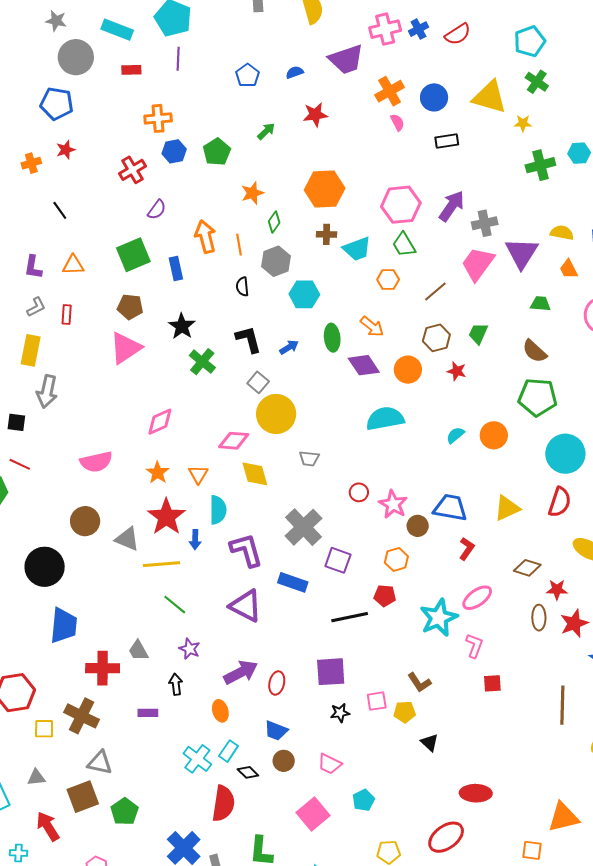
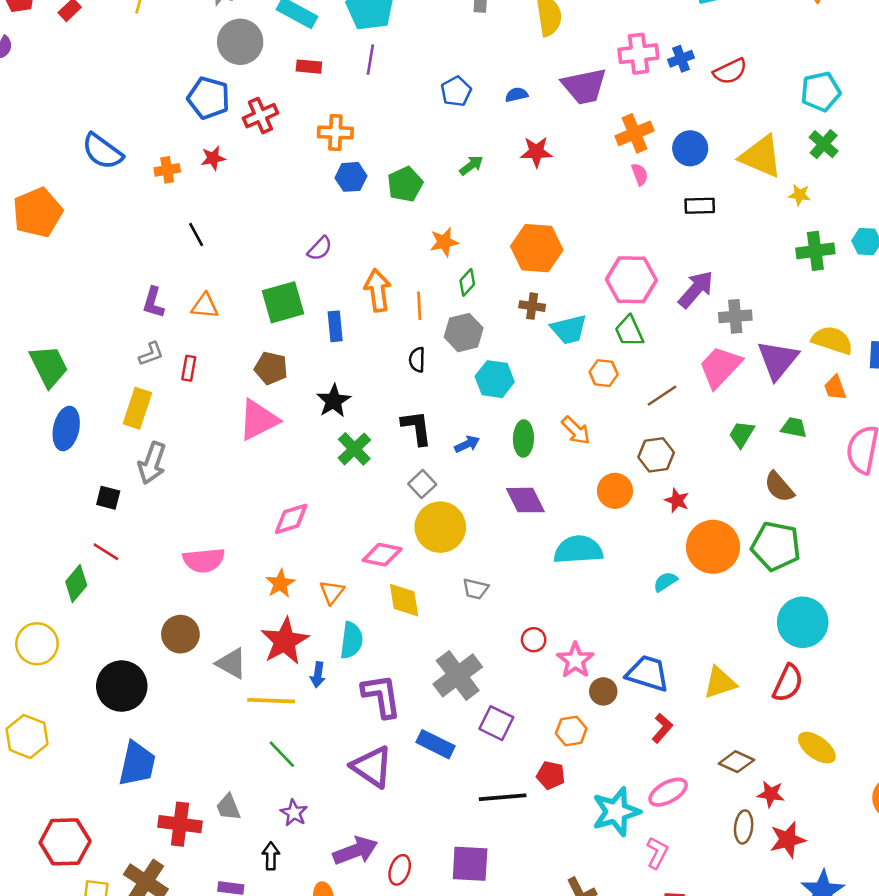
red cross: (133, 170) -> (260, 116), moved
yellow semicircle: (562, 233) -> (832, 340), size x1.4
green trapezoid: (478, 333) -> (742, 434), moved
purple diamond: (364, 365) -> (525, 500), moved
orange circle: (494, 435) -> (713, 547), moved, size x1.5

